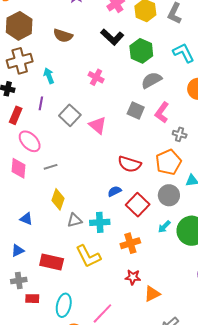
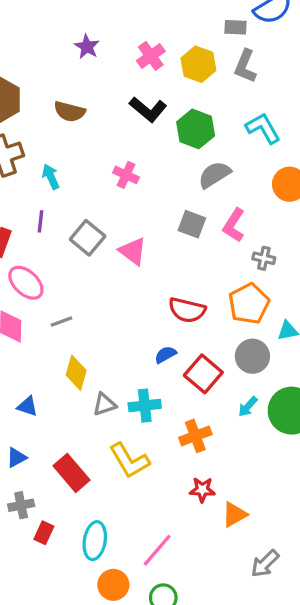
red rectangle: (52, 262) -> (72, 473), turned 40
red rectangle: (32, 299) -> (44, 533), turned -64

